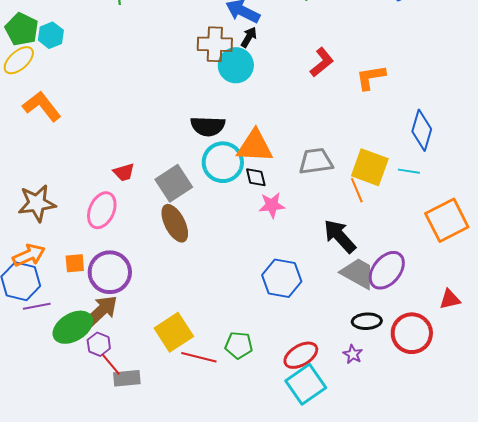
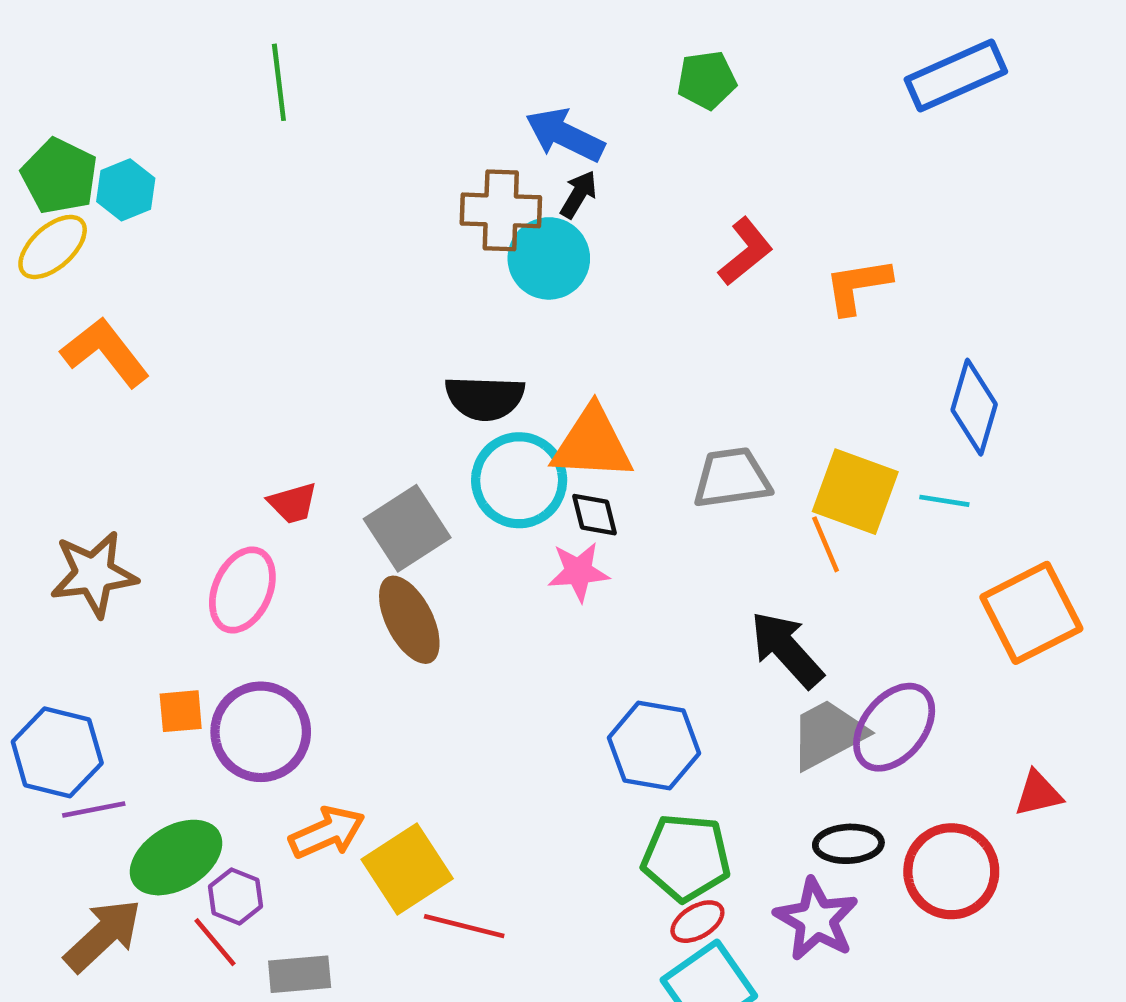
pink star: (272, 205) -> (579, 572), moved
orange arrow: (29, 255) -> (327, 832), moved
gray trapezoid: (358, 273) -> (828, 734), turned -57
brown arrow: (101, 311) -> (103, 935), moved
green pentagon: (239, 345) -> (686, 858), moved, size x1.4
purple star: (353, 354) -> (816, 919), size x1.8
red ellipse: (301, 355) -> (697, 922), size x0.7
red line: (111, 364) -> (215, 942), moved

